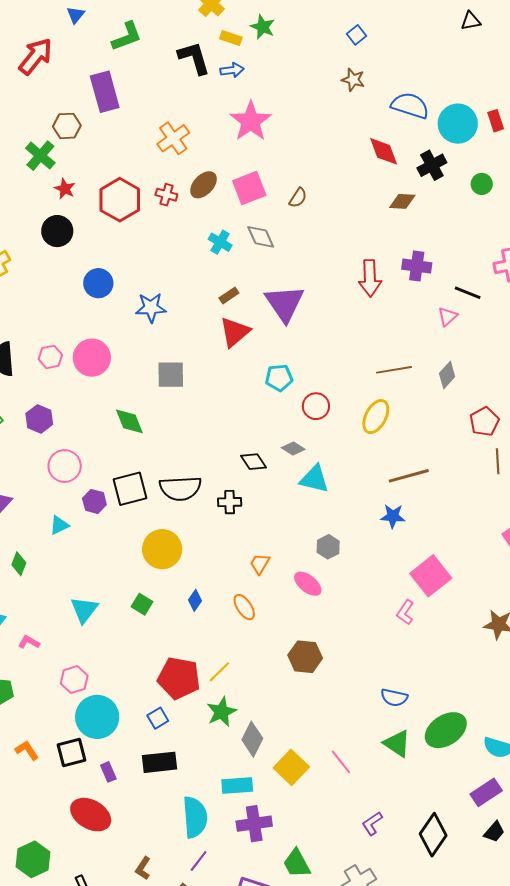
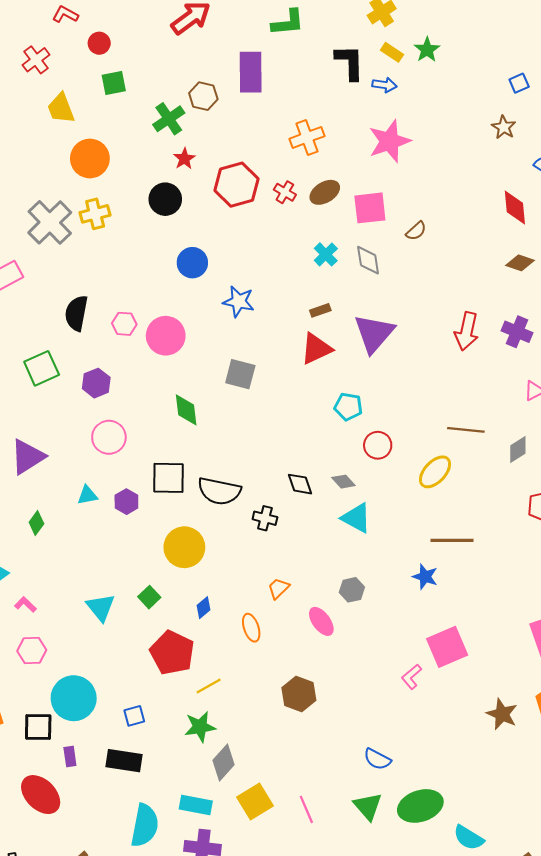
purple hexagon: (94, 501) -> (126, 502), moved
cyan triangle: (84, 610) -> (101, 607), moved, turned -32
red pentagon: (179, 678) -> (172, 653), moved
pink hexagon: (74, 680) -> (32, 651), moved

